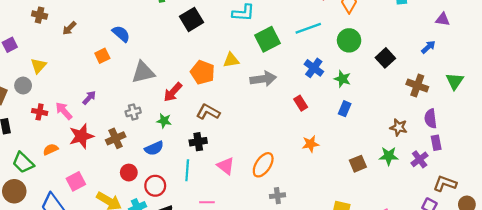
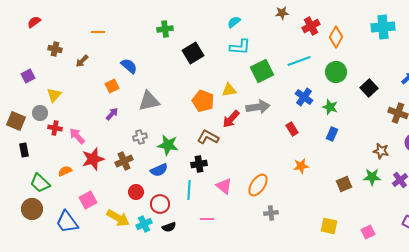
red arrow: (173, 92) -> (231, 119), moved
purple arrow: (89, 98) -> (112, 114), moved
red cross: (40, 112) -> (55, 128), moved
green star: (164, 121) -> (168, 145), size x1.5

